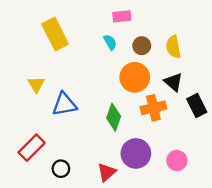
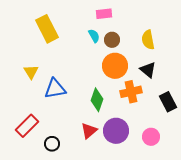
brown circle: (142, 46) -> (112, 40), moved
black rectangle: (197, 105) -> (168, 102), moved
red triangle: (107, 172) -> (89, 131), moved

